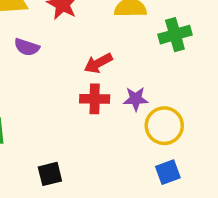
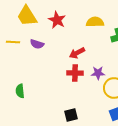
black square: (50, 174) -> (71, 115), moved

